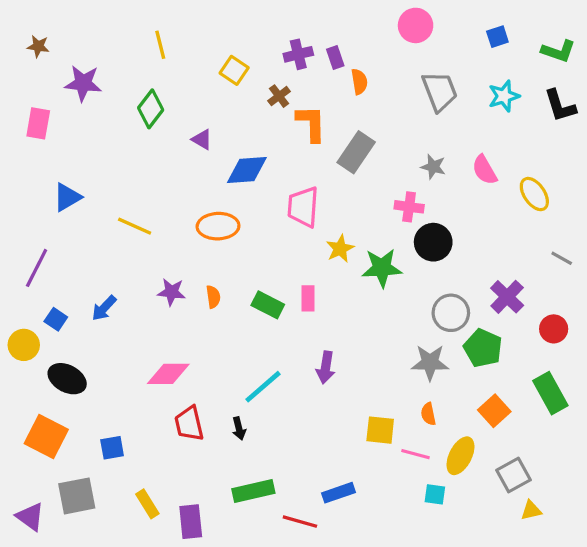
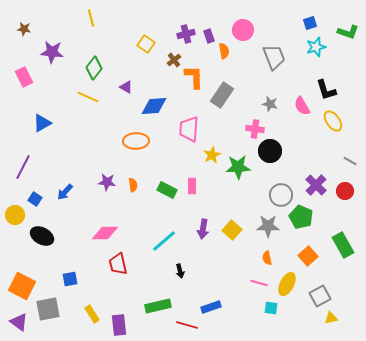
pink circle: (416, 25) -> (243, 30), moved
yellow line: (160, 45) -> (91, 18), moved
cyan star: (504, 96) -> (316, 47), moved
black L-shape: (560, 106) -> (326, 90), moved
pink rectangle: (38, 123) -> (24, 77), turned -36
yellow line: (135, 226) -> (88, 97), moved
red circle: (554, 329) -> (345, 191), moved
black arrow: (239, 428) -> (180, 271), moved
yellow square: (380, 430) -> (232, 230), moved, turned 36
orange square: (46, 436) -> (22, 286), moved

